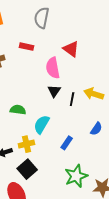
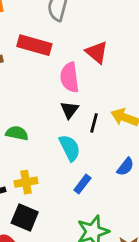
red rectangle: (26, 47) -> (34, 45), size x1.6
cyan semicircle: (42, 124) -> (70, 148), moved, turned 120
black square: (27, 169) -> (25, 217), turned -30

